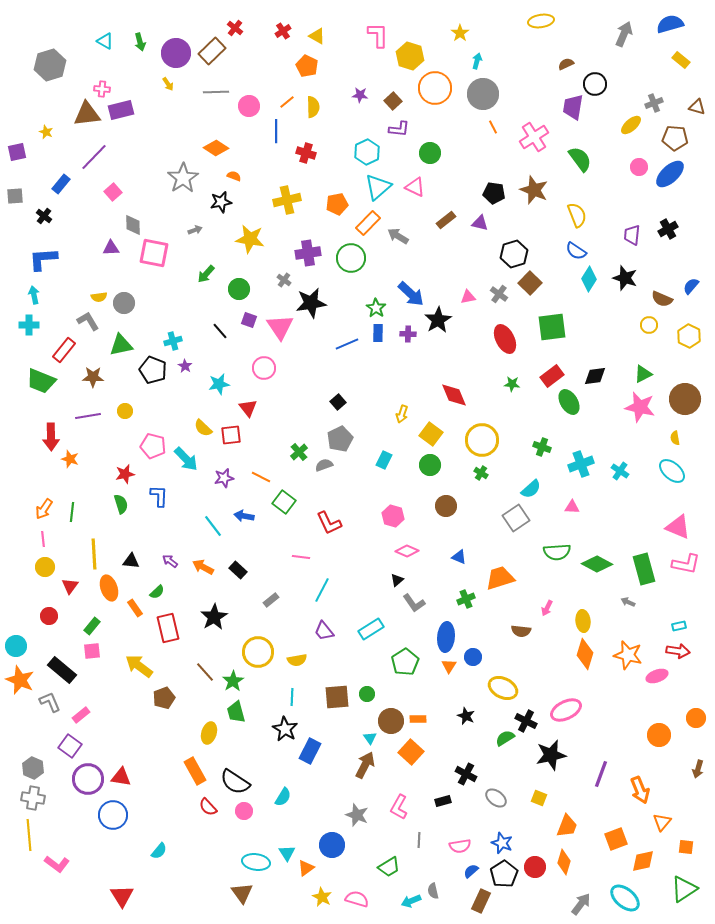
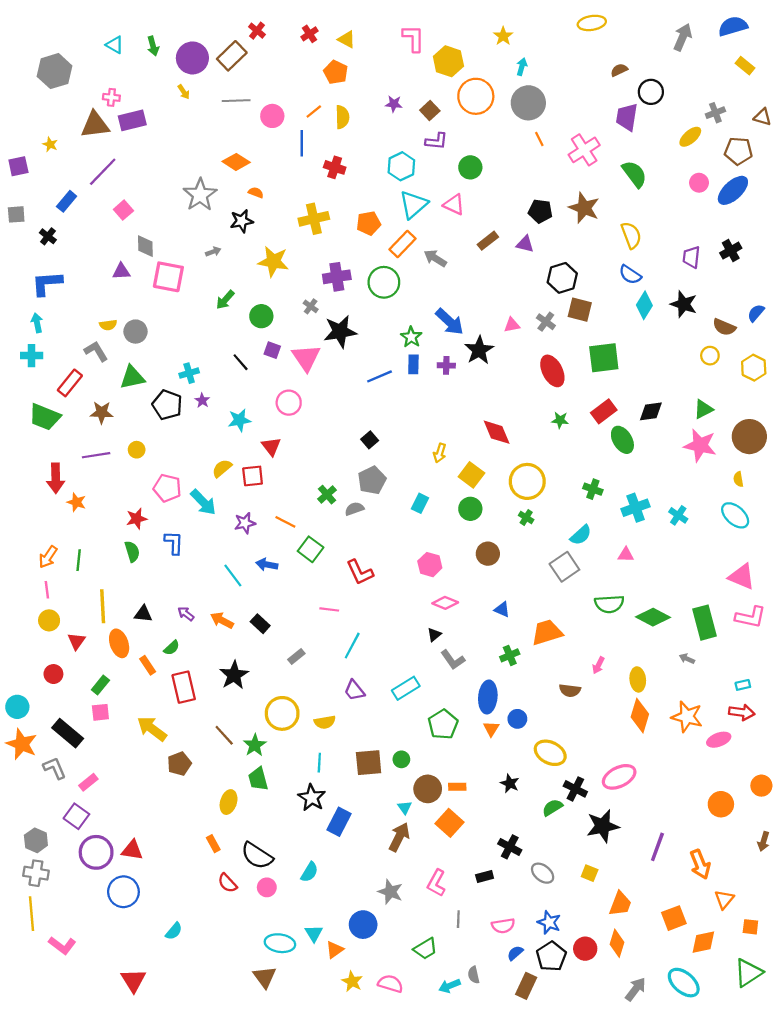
brown square: (530, 283) -> (580, 310), turned -30
yellow semicircle: (203, 428) -> (222, 468), turned 96
orange rectangle: (195, 771) -> (213, 844), size x0.6

